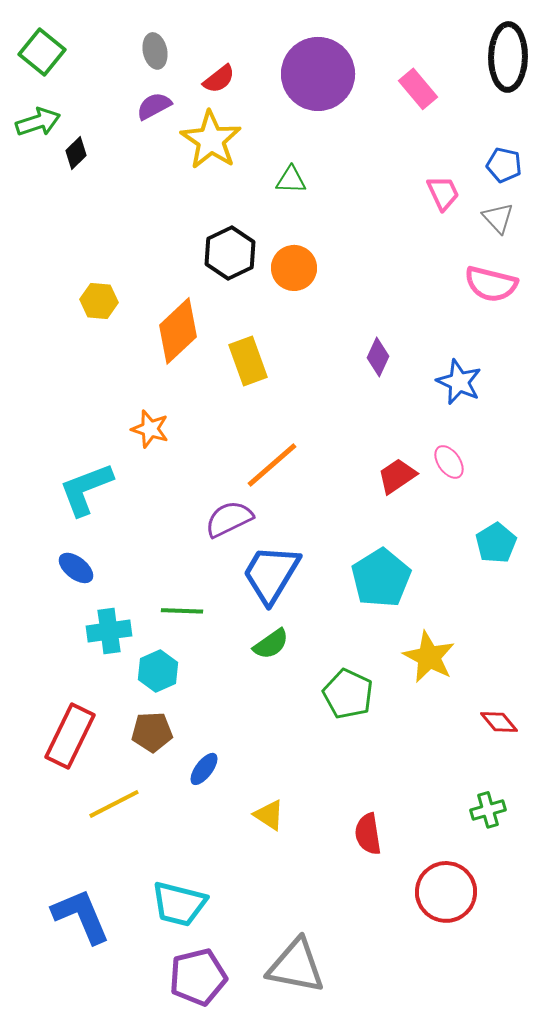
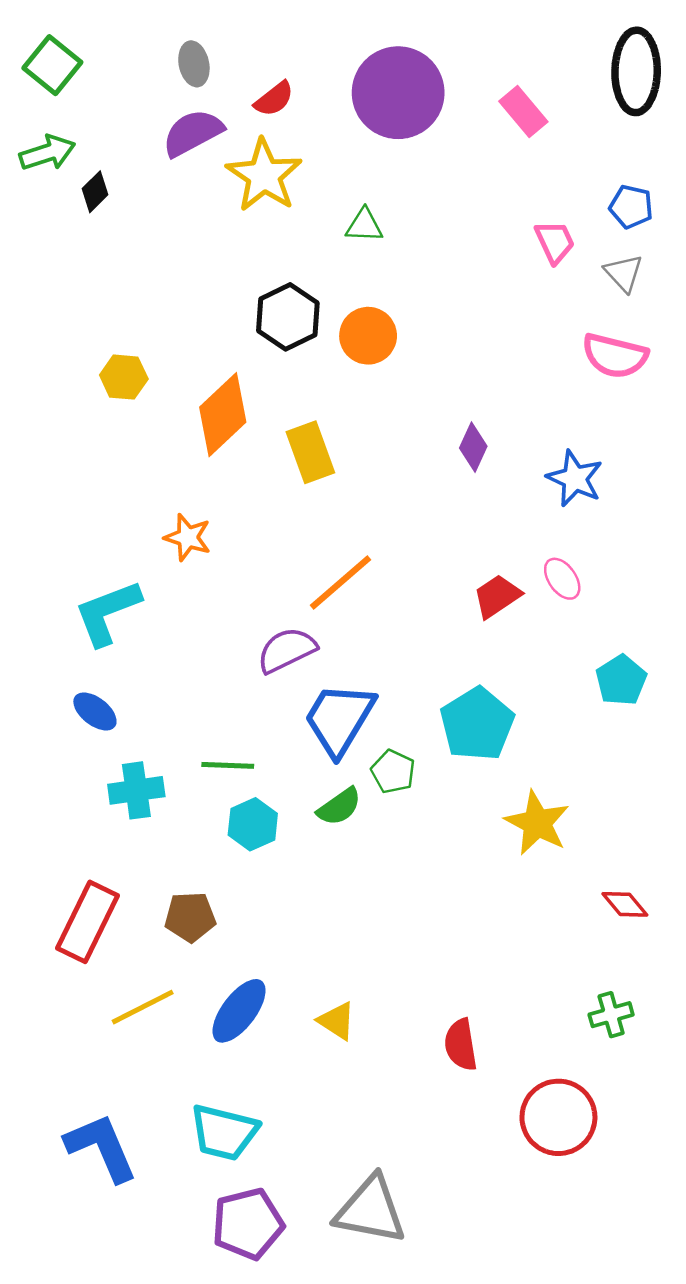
purple semicircle: (154, 106) -> (193, 133), size x1.4
cyan hexagon: (158, 671) -> (253, 824), moved
green pentagon: (348, 694) -> (393, 772), moved, size x0.7
blue ellipse: (204, 769) -> (239, 1011), moved, size x1.6

